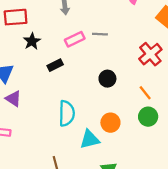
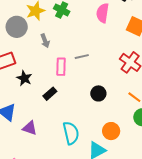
pink rectangle: (75, 39) -> (61, 67), turned -48
purple triangle: (13, 99) -> (30, 128), moved

